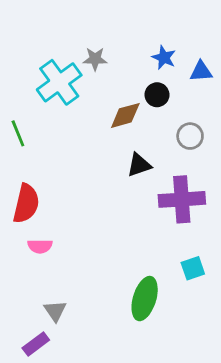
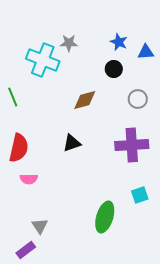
cyan cross: (59, 82) -> (43, 60), turned -32
brown diamond: (125, 115) -> (85, 100), moved
black triangle: (139, 165) -> (72, 143), moved

